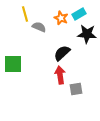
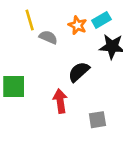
red arrow: (60, 75) -> (60, 101), moved

